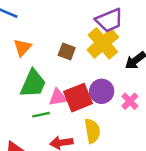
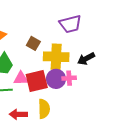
yellow cross: (103, 43) -> (56, 57), moved, turned 35
pink cross: (130, 101) -> (69, 78), moved, turned 32

